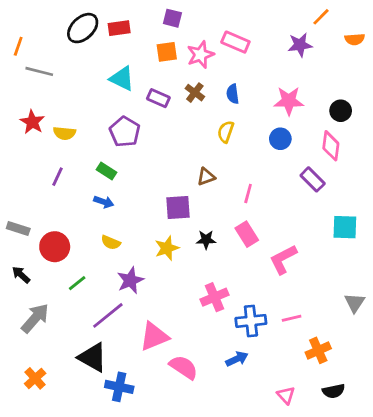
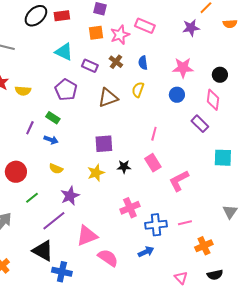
purple line: (57, 177) -> (30, 128), moved
brown triangle: (206, 177) -> (108, 98), moved, size x1.5

